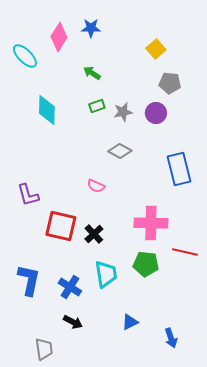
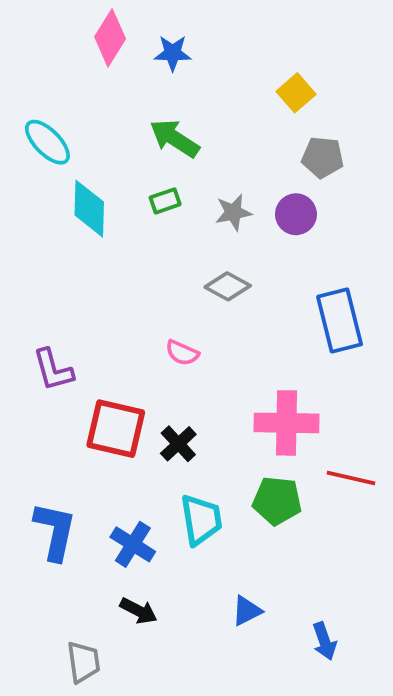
pink diamond: (59, 37) -> (110, 38), moved
cyan ellipse: (25, 56) -> (47, 142), moved
green arrow: (92, 73) -> (175, 138), size x1.5
green rectangle: (97, 106) -> (165, 201), moved

